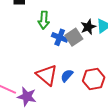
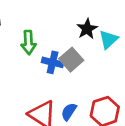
black star: (88, 27) -> (87, 29), moved

